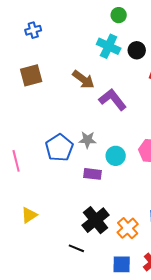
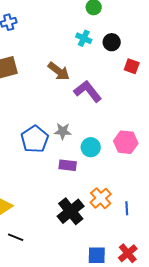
cyan cross: (109, 46) -> (84, 38), size x0.7
orange cross: (128, 228) -> (101, 198), moved
black line: (76, 248) -> (16, 237), moved

